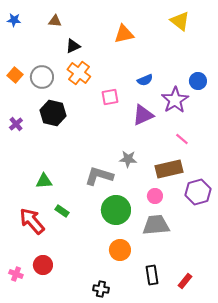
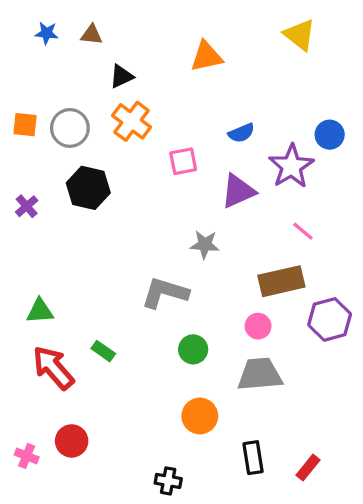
blue star: (14, 20) -> (47, 33), moved
orange square: (15, 75) -> (25, 125), turned -35
gray star: (128, 159) -> (205, 245), moved
green triangle: (44, 181) -> (40, 311), moved
green circle: (116, 210) -> (193, 349), size x0.6

